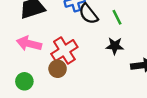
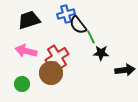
green line: (117, 17) -> (91, 37), moved
brown circle: (58, 69) -> (51, 73), size x1.5

